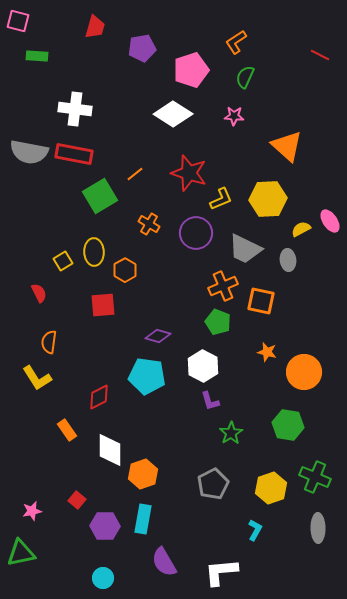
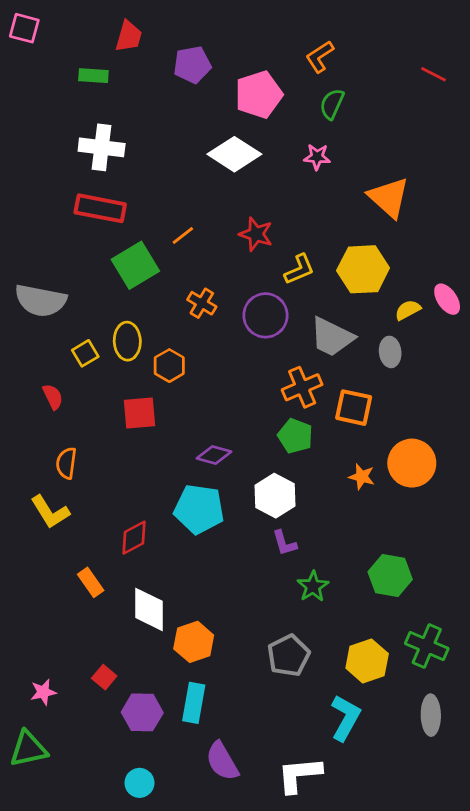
green rectangle: (37, 56) -> (93, 76), moved
gray semicircle: (29, 152) -> (41, 300), moved
red star: (189, 173) -> (256, 234), size x0.7
orange circle: (304, 372) -> (412, 463), moved
cyan L-shape: (255, 530) -> (345, 718), size x1.6

